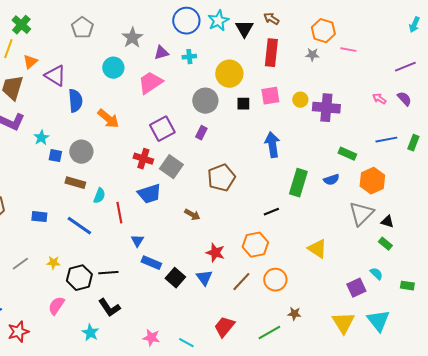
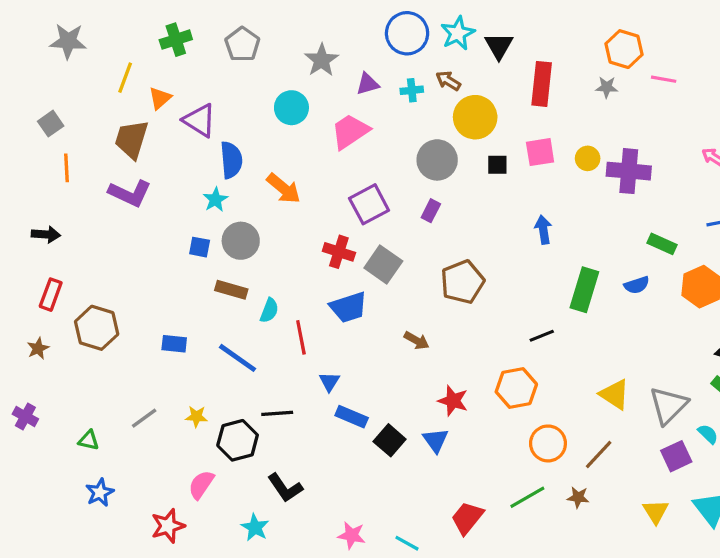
brown arrow: (271, 19) -> (448, 81), moved
green cross: (21, 25) -> (176, 40), moved, turned 30
cyan star: (41, 138) -> (215, 200), moved
blue arrow: (272, 145) -> (543, 230), size x0.7
gray triangle: (361, 214) -> (668, 405), moved
black line: (108, 273) -> (277, 413), moved
brown line: (241, 282) -> (599, 455), moved
yellow triangle: (343, 323) -> (656, 512), size x0.7
red star: (18, 332) -> (168, 526), moved
green line: (269, 333) -> (527, 497), moved

